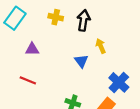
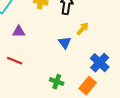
yellow arrow: (101, 46) -> (83, 29), turned 64

